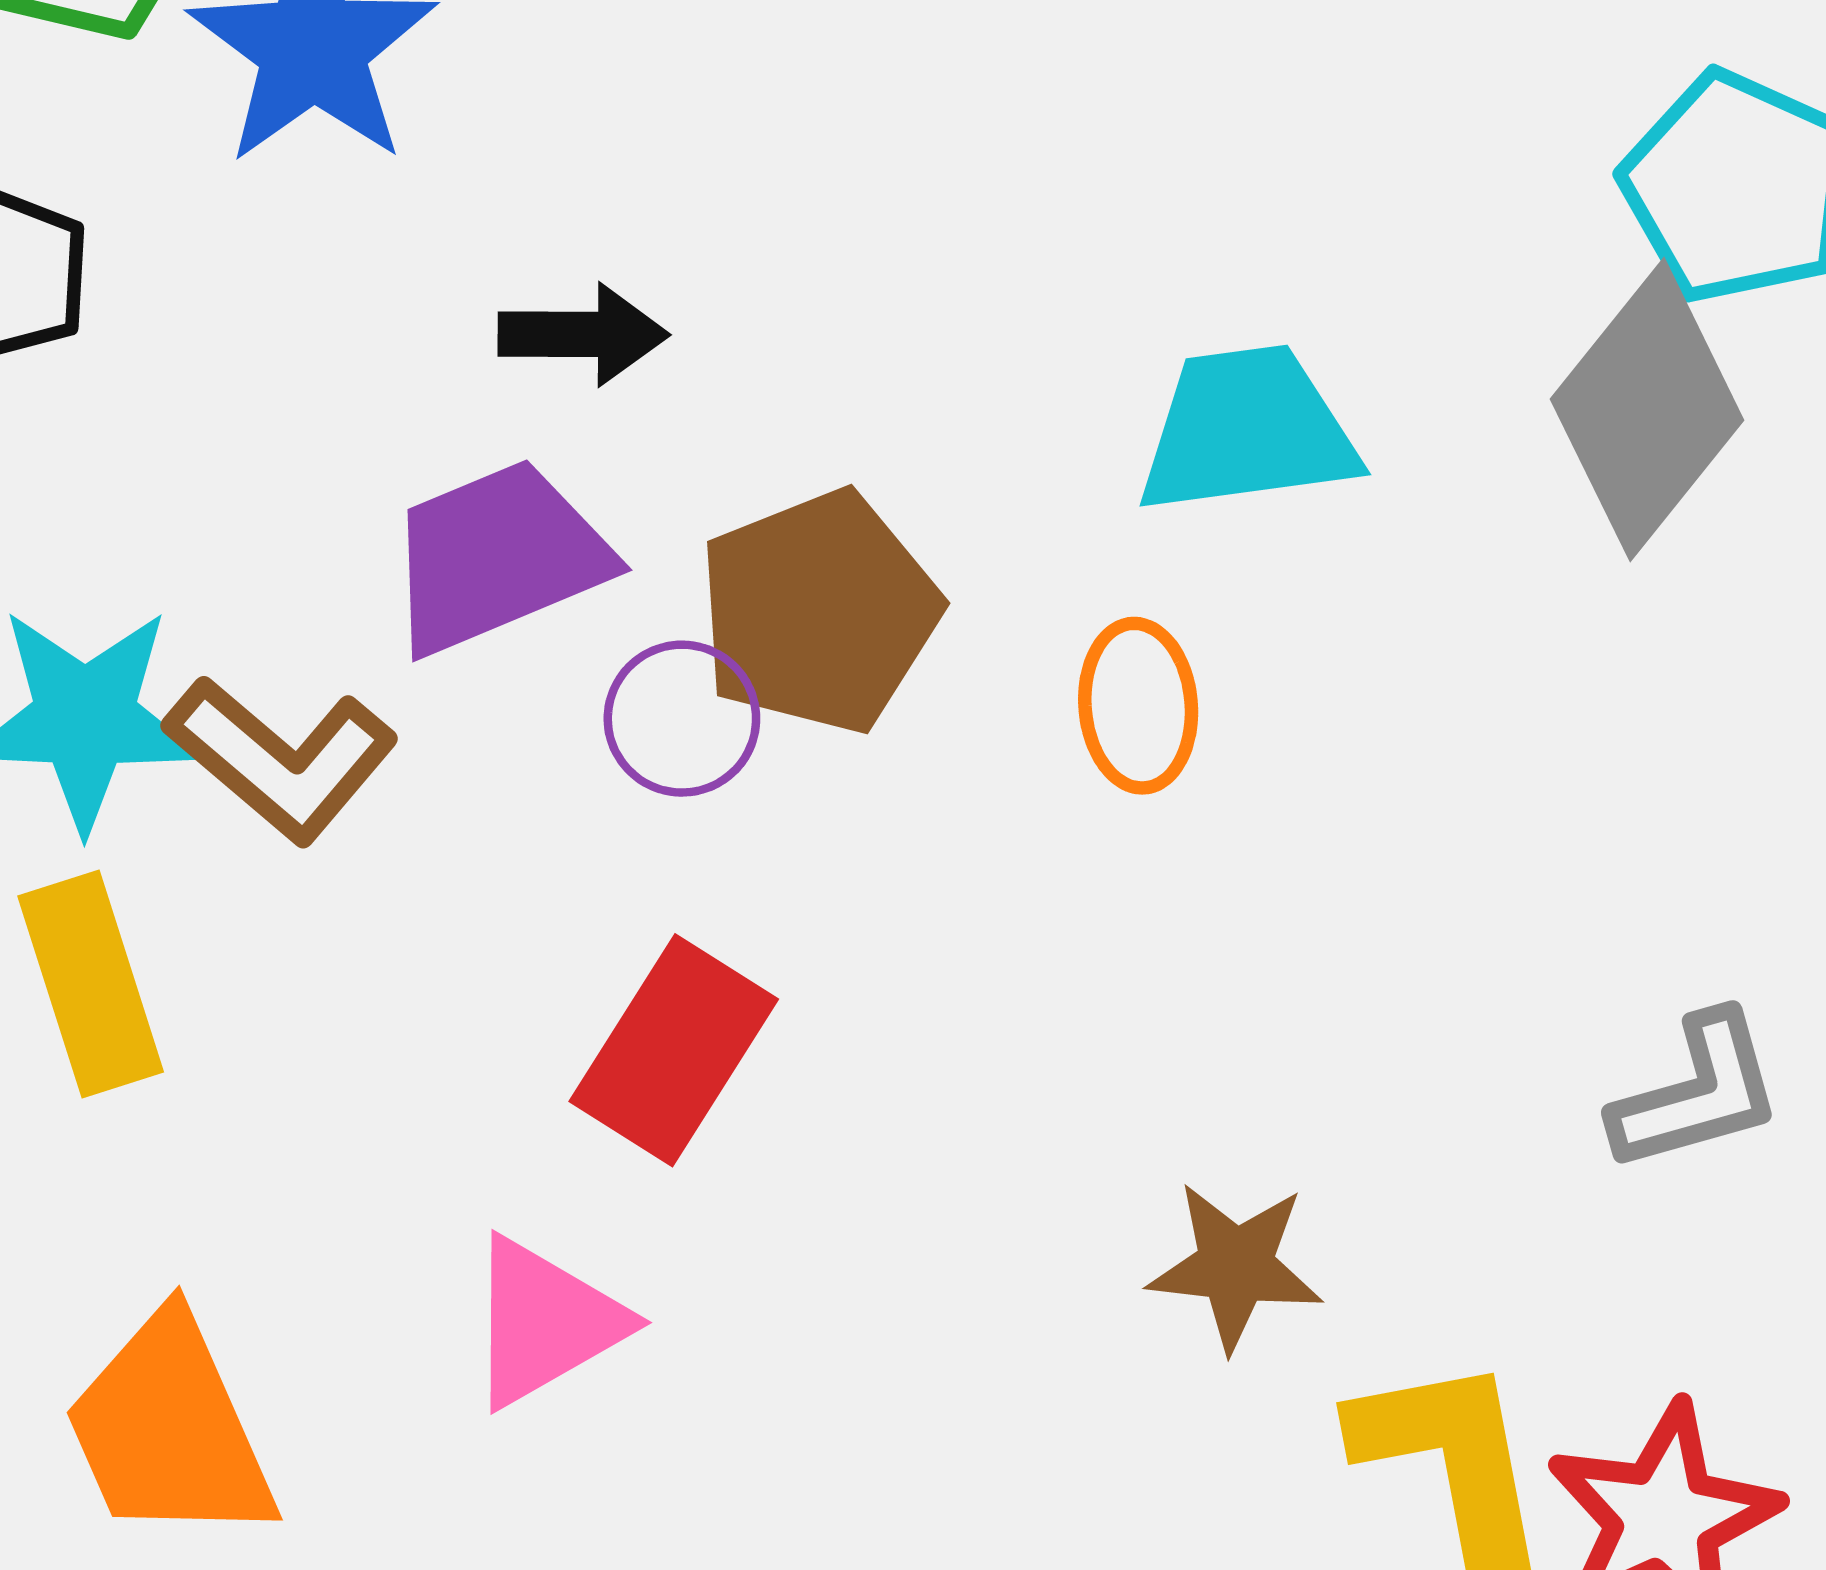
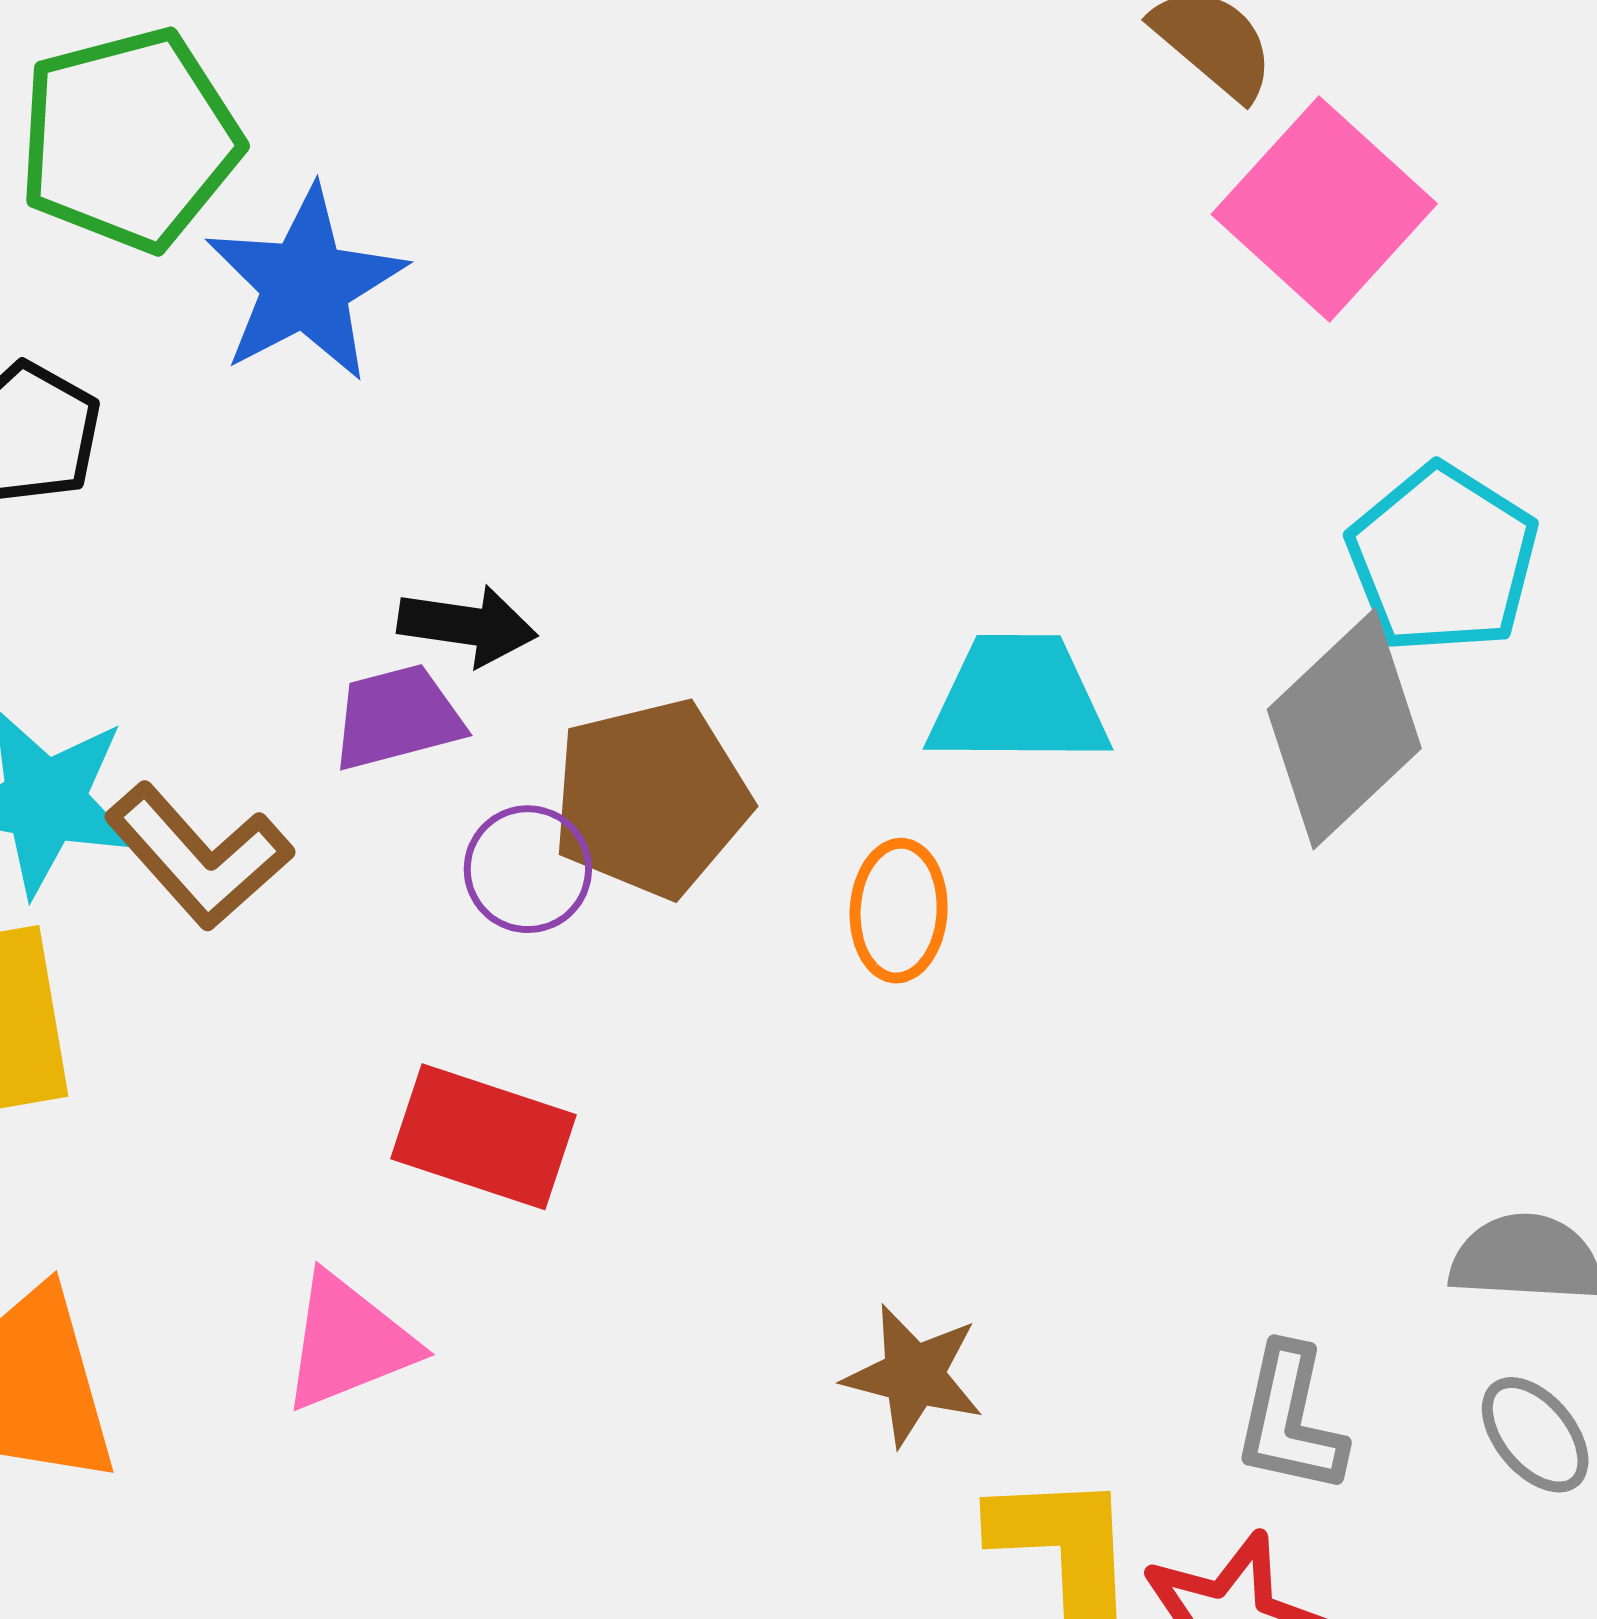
black arrow: (583, 334) -> (467, 626), moved
purple trapezoid: (498, 557) -> (397, 717), size x0.7
red rectangle: (674, 1050) -> (483, 1137), turned 68
gray L-shape: (1697, 1093) -> (1290, 1420), moved, turned 110

